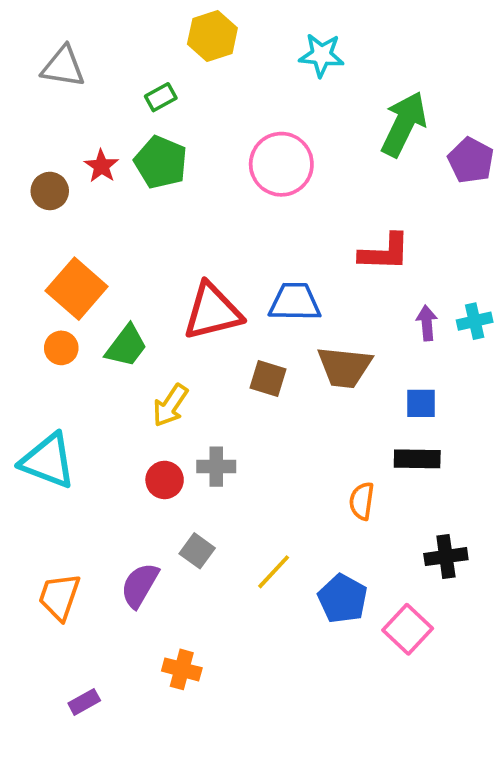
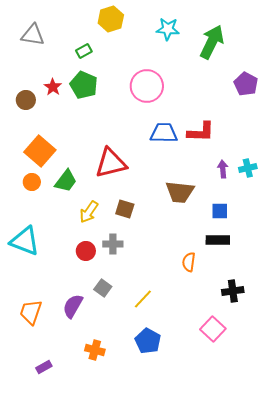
green arrow: (404, 124) -> (212, 42), moved
blue trapezoid: (295, 302) -> (164, 133), moved
brown square: (268, 379) -> (125, 209), moved
blue pentagon: (343, 599) -> (148, 341), moved

